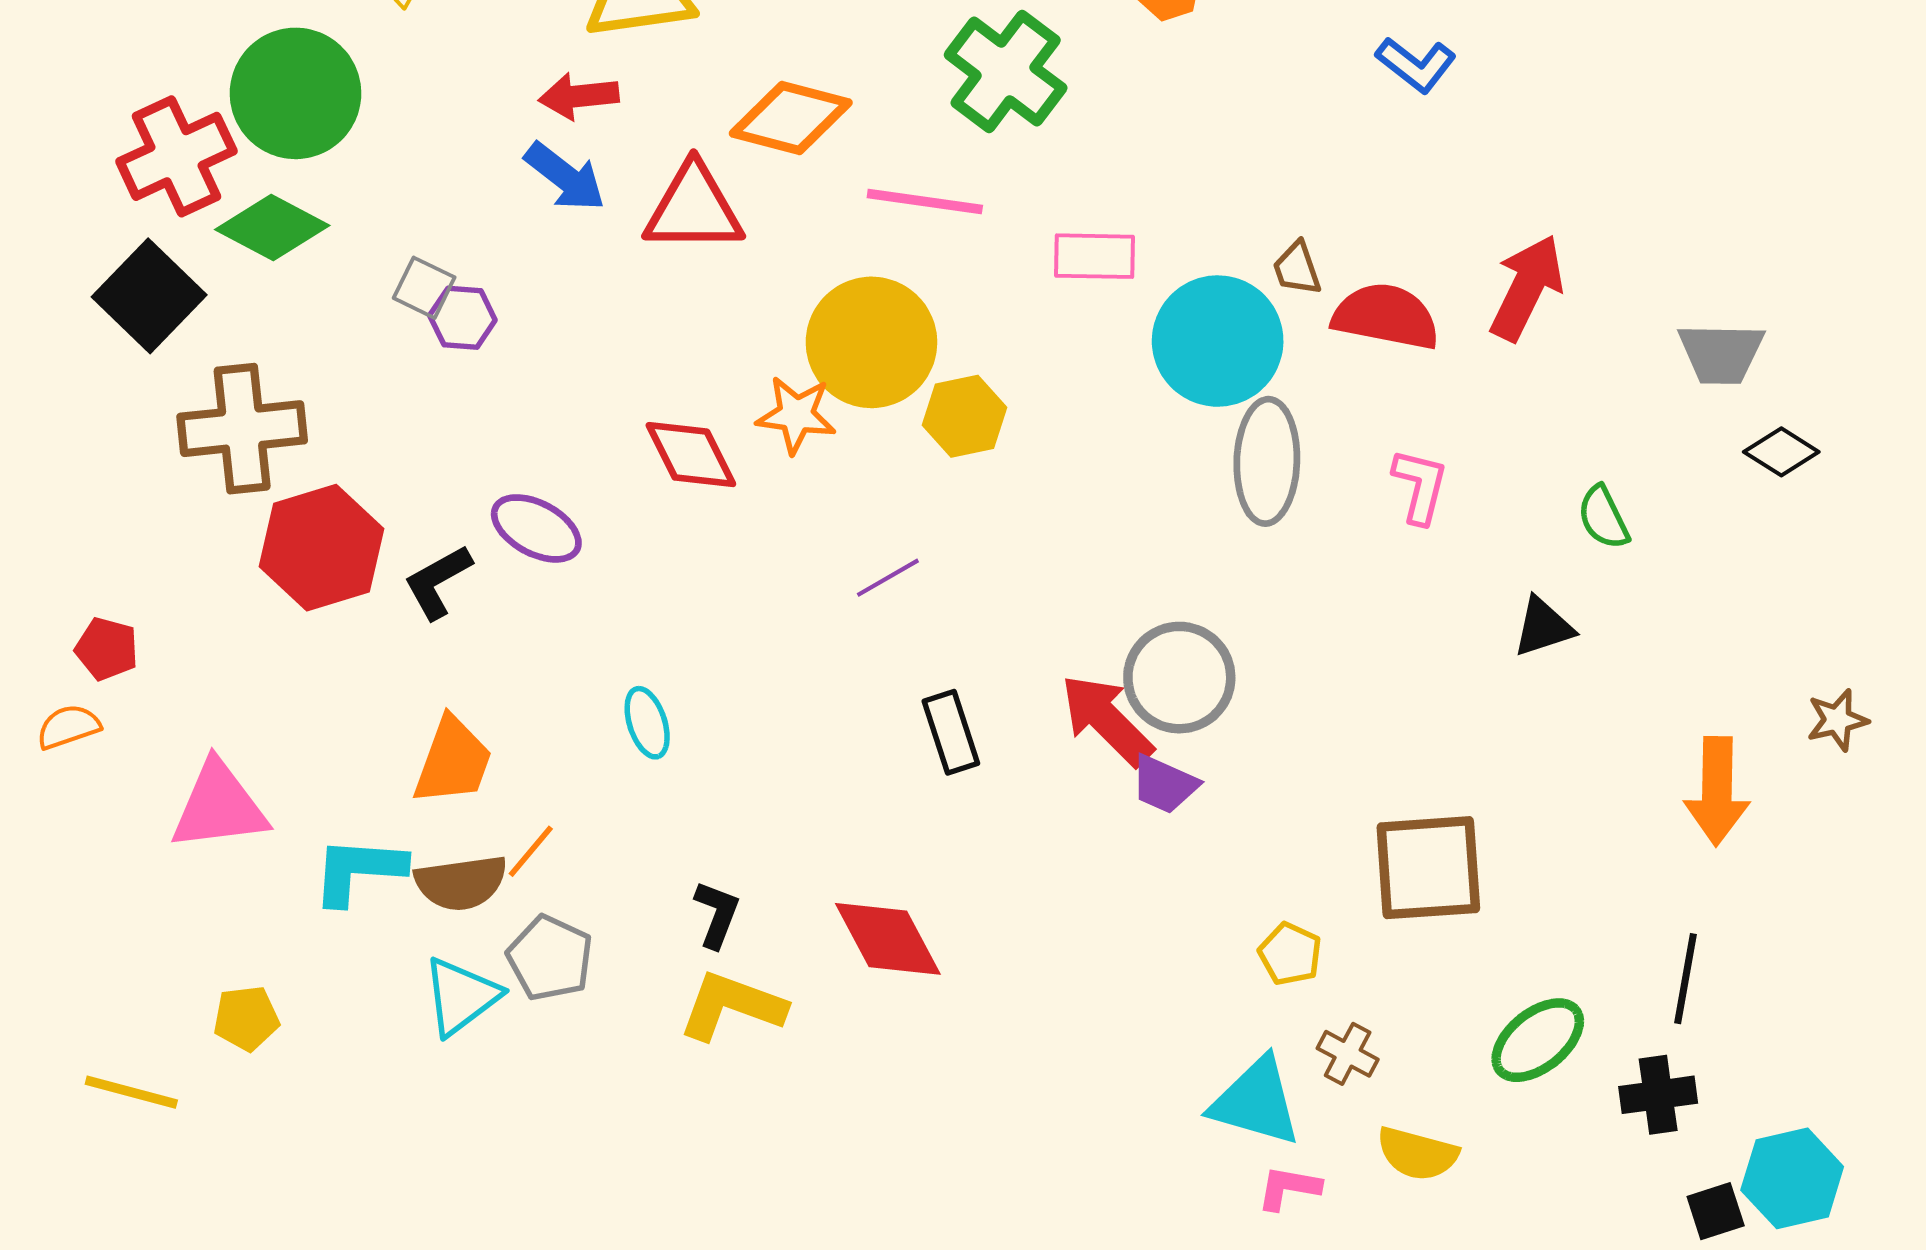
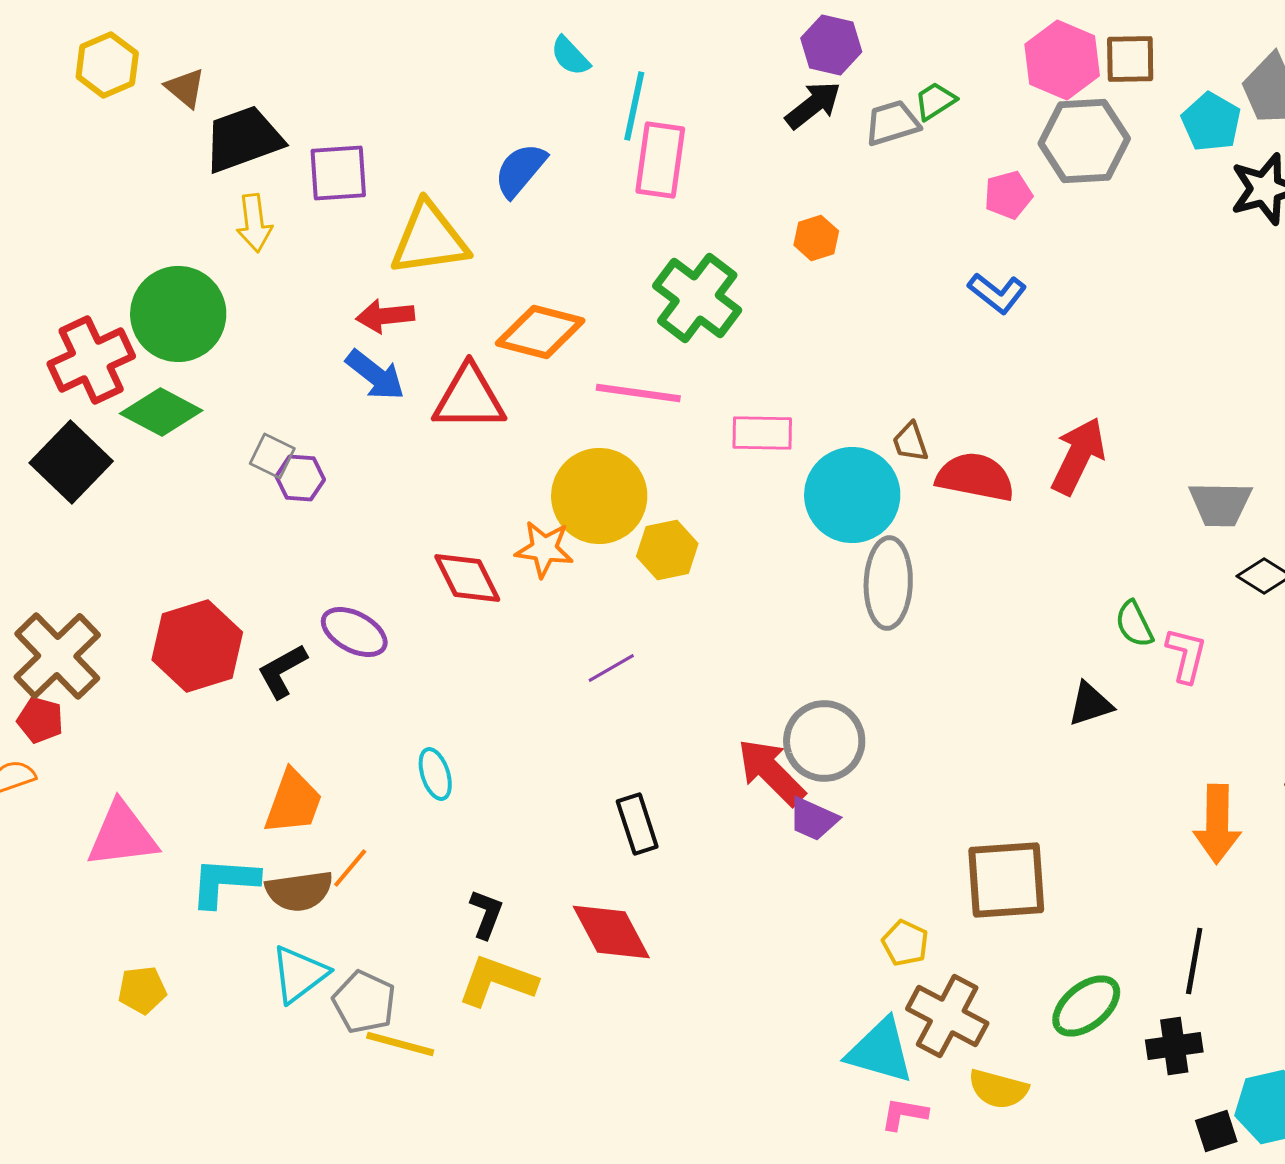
brown cross: (242, 429) -> (57, 656), moved, turned -38
pink L-shape: (1420, 486) -> (1186, 655), moved
black rectangle: (951, 732) -> (637, 824), moved
gray pentagon: (550, 958) -> (364, 1002), moved
brown cross: (1348, 1054) -> (947, 1016), size x1.8
yellow line: (131, 1092) -> (400, 1044), moved

